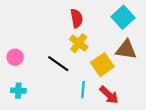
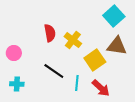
red semicircle: (77, 18) -> (50, 33), moved
black line: (58, 64) -> (54, 71), moved

